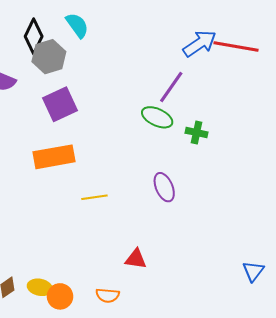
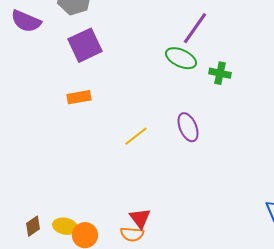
orange rectangle: (54, 157) -> (79, 97), size x0.6
yellow line: (94, 197) -> (136, 136), moved, turned -30
red triangle: (136, 259) -> (140, 218), moved, turned 45

